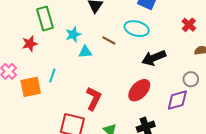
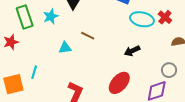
cyan ellipse: (137, 29) -> (142, 19), moved
cyan star: (73, 34) -> (51, 16), moved
black arrow: (154, 58) -> (132, 51), size x0.7

